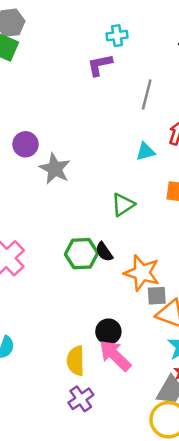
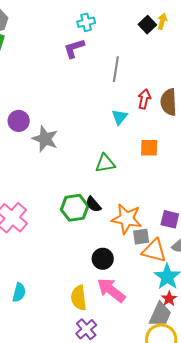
cyan triangle: (145, 152) -> (120, 117), turned -30
green triangle: (123, 205) -> (105, 163), turned 30
black circle: (108, 332) -> (103, 259), moved

